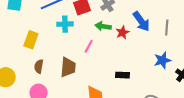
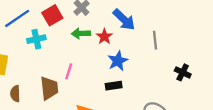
gray line: (167, 28) -> (155, 40), moved
pink line: (89, 46) -> (69, 71), moved
blue star: (162, 60) -> (118, 61), moved

